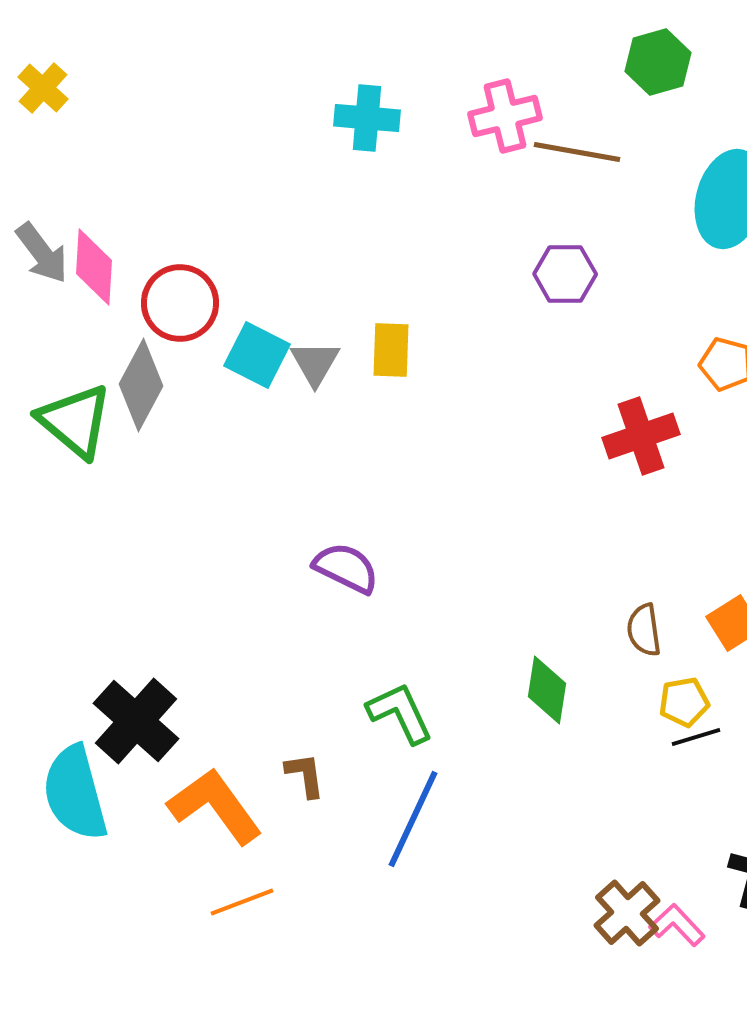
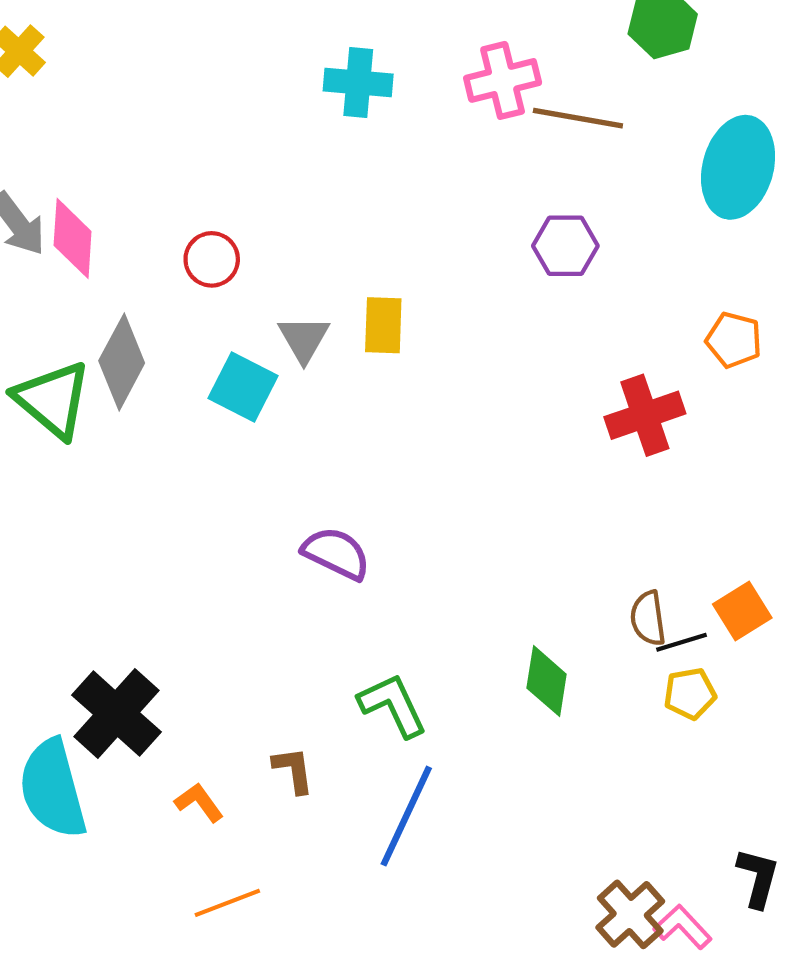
red circle: (180, 303) -> (212, 259), moved, size x0.7
cyan square: (257, 355) -> (243, 387), moved
black line: (696, 737) -> (682, 642), moved
orange L-shape: (215, 806) -> (199, 802), size x0.5

